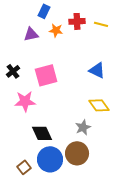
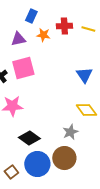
blue triangle: (97, 70) -> (84, 75), turned 30
pink square: (46, 75) -> (23, 68), moved
black diamond: (42, 133) -> (29, 138), turned -30

